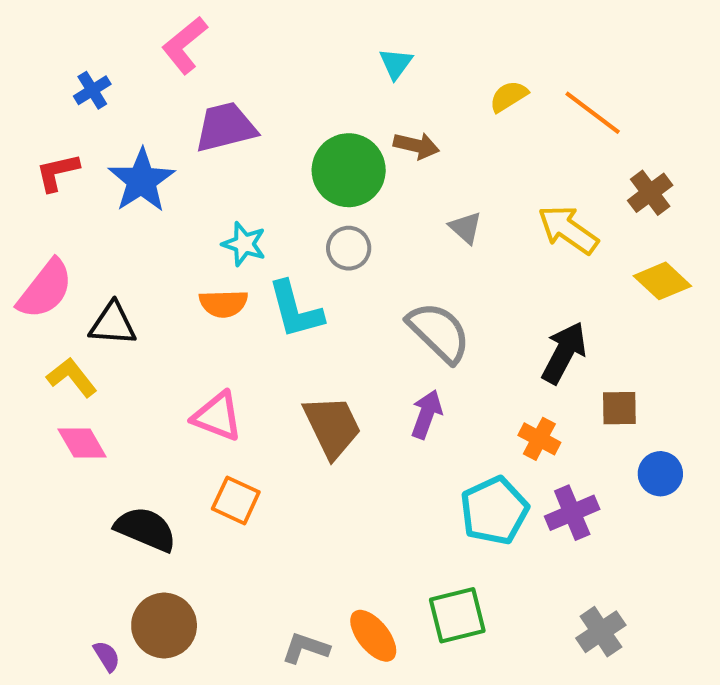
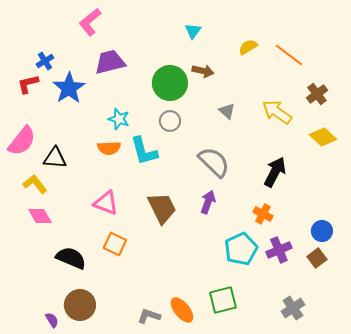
blue cross: (92, 90) -> (45, 61), moved
brown square: (619, 408) -> (317, 258), moved, turned -36

